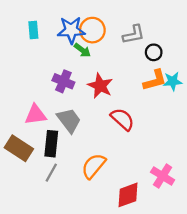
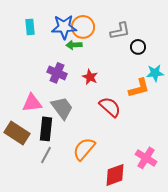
green arrow: (82, 50) -> (74, 45), turned 140
orange L-shape: (155, 80) -> (139, 88), moved
red star: (100, 86) -> (90, 77), size x0.7

